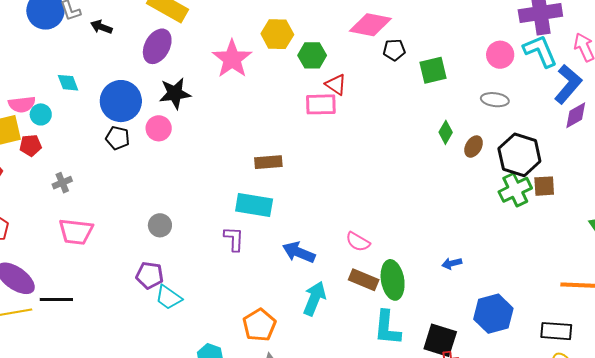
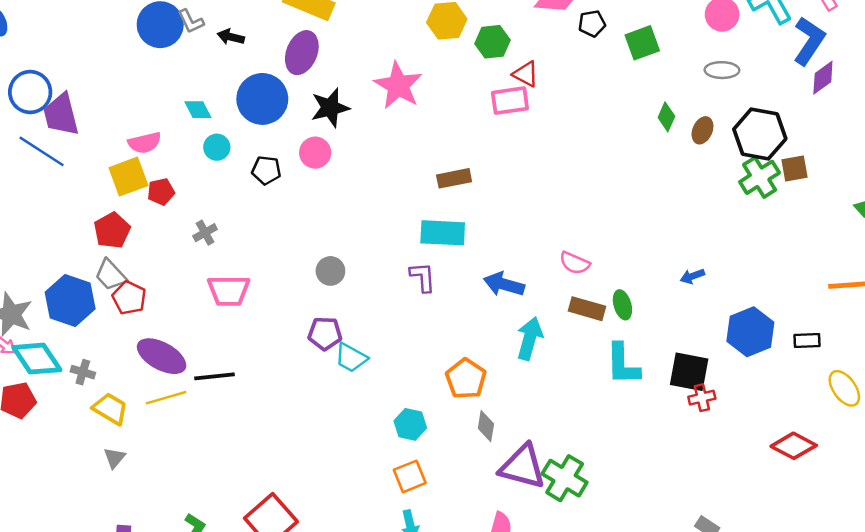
pink star: (232, 59) -> (398, 85), moved
blue circle: (121, 101) -> (262, 99), moved
cyan circle: (41, 114) -> (217, 147), moved
green ellipse: (393, 280) -> (622, 305), size x0.6
black rectangle: (556, 331) -> (807, 340), moved, size x0.7

